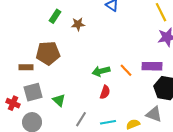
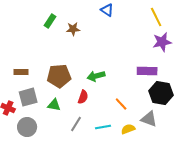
brown pentagon: (48, 53) -> (59, 76), moved
orange line: (126, 70) -> (121, 104), moved
red semicircle: (105, 92) -> (83, 97), moved
green triangle: (59, 100) -> (54, 105), turned -32

